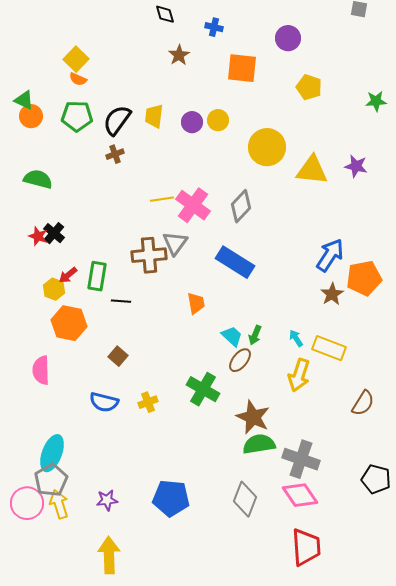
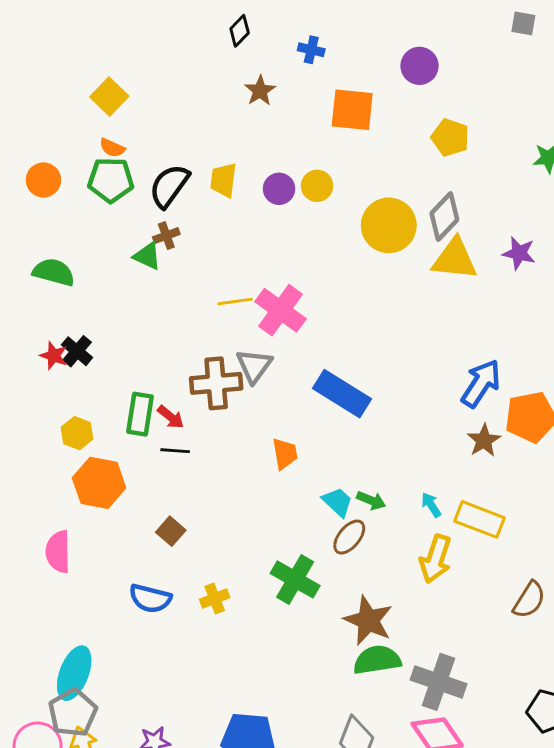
black diamond: (165, 14) -> (240, 31), turned 60
orange semicircle: (78, 79) -> (112, 148), moved
green triangle: (24, 100) -> (147, 256), moved
gray diamond: (241, 206) -> (444, 217), moved
red arrow: (68, 275) -> (171, 417), moved, turned -102
green arrow: (255, 335) -> (371, 500), turned -90

